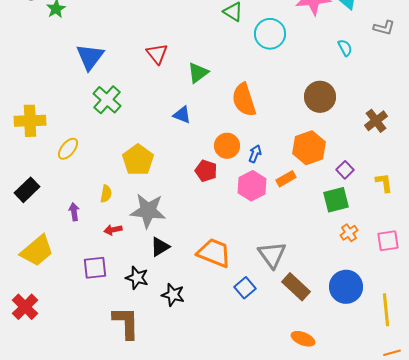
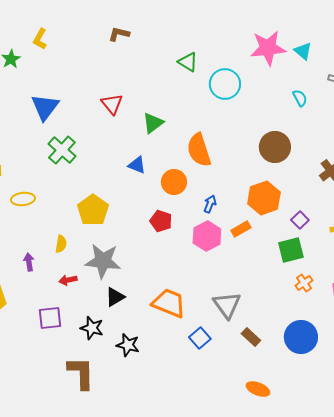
orange circle: (227, 146) -> (174, 182), moved
yellow ellipse: (68, 149) -> (23, 199), turned 45
brown rectangle: (296, 287) -> (251, 337), size x0.7

